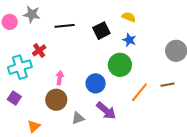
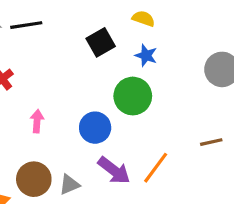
black line: (65, 26) -> (26, 25), moved
brown line: (168, 85) -> (211, 142), moved
orange line: (139, 92) -> (156, 168), moved
brown circle: (56, 100) -> (34, 179), moved

